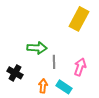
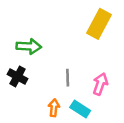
green arrow: (37, 48) -> (29, 46), moved
black cross: (15, 73) -> (18, 76), moved

